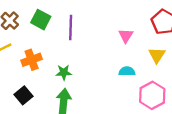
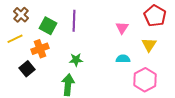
green square: (41, 20) -> (48, 26), moved
green star: (64, 72) -> (76, 60), moved
black square: (24, 95) -> (27, 69), moved

